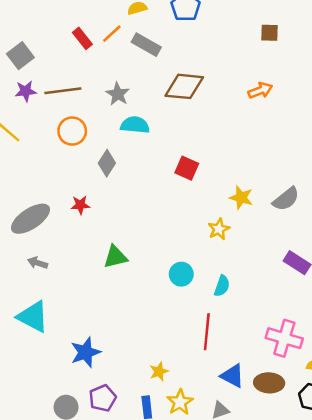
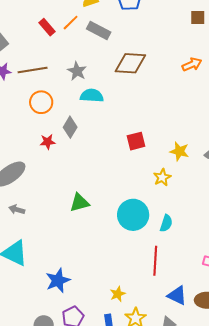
red square: (187, 168) -> (136, 141), moved, turned -36
red star: (80, 205) -> (48, 142), moved
cyan circle: (181, 274) -> (133, 215), size x1.6

